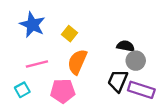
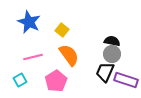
gray circle: (136, 61) -> (112, 54), moved
orange semicircle: (77, 62) -> (69, 55), turned 120
pink pentagon: (63, 91) -> (56, 81), turned -30

